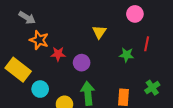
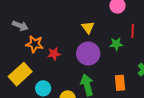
purple circle: (82, 63) -> (88, 54), moved, size x1.5
yellow rectangle: (18, 70) -> (20, 74), turned -70

